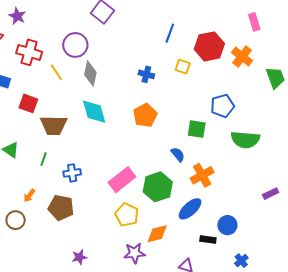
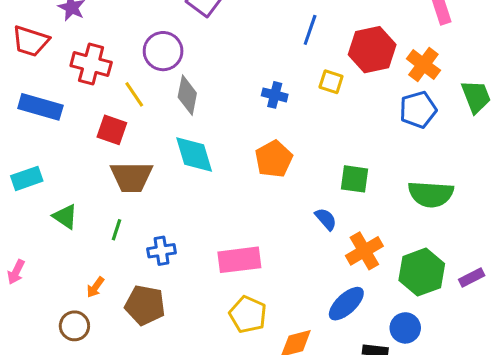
red square: (28, 103) -> (112, 130), moved
blue pentagon: (222, 106) -> (418, 110), moved
pink rectangle: (122, 180) -> (239, 260), turned 32
green hexagon: (158, 187) -> (422, 272), moved

